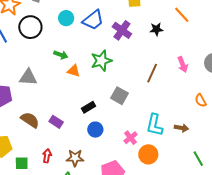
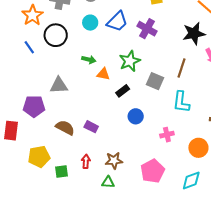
black star: (156, 29) -> (194, 34), moved, size x1.6
gray square: (119, 96) -> (155, 81), moved
black rectangle: (88, 107) -> (123, 91), moved
cyan L-shape: (155, 125) -> (181, 102), moved
blue circle: (95, 130) -> (136, 116), moved
pink cross: (131, 138) -> (167, 135), turned 32
orange circle: (148, 154) -> (198, 148), moved

